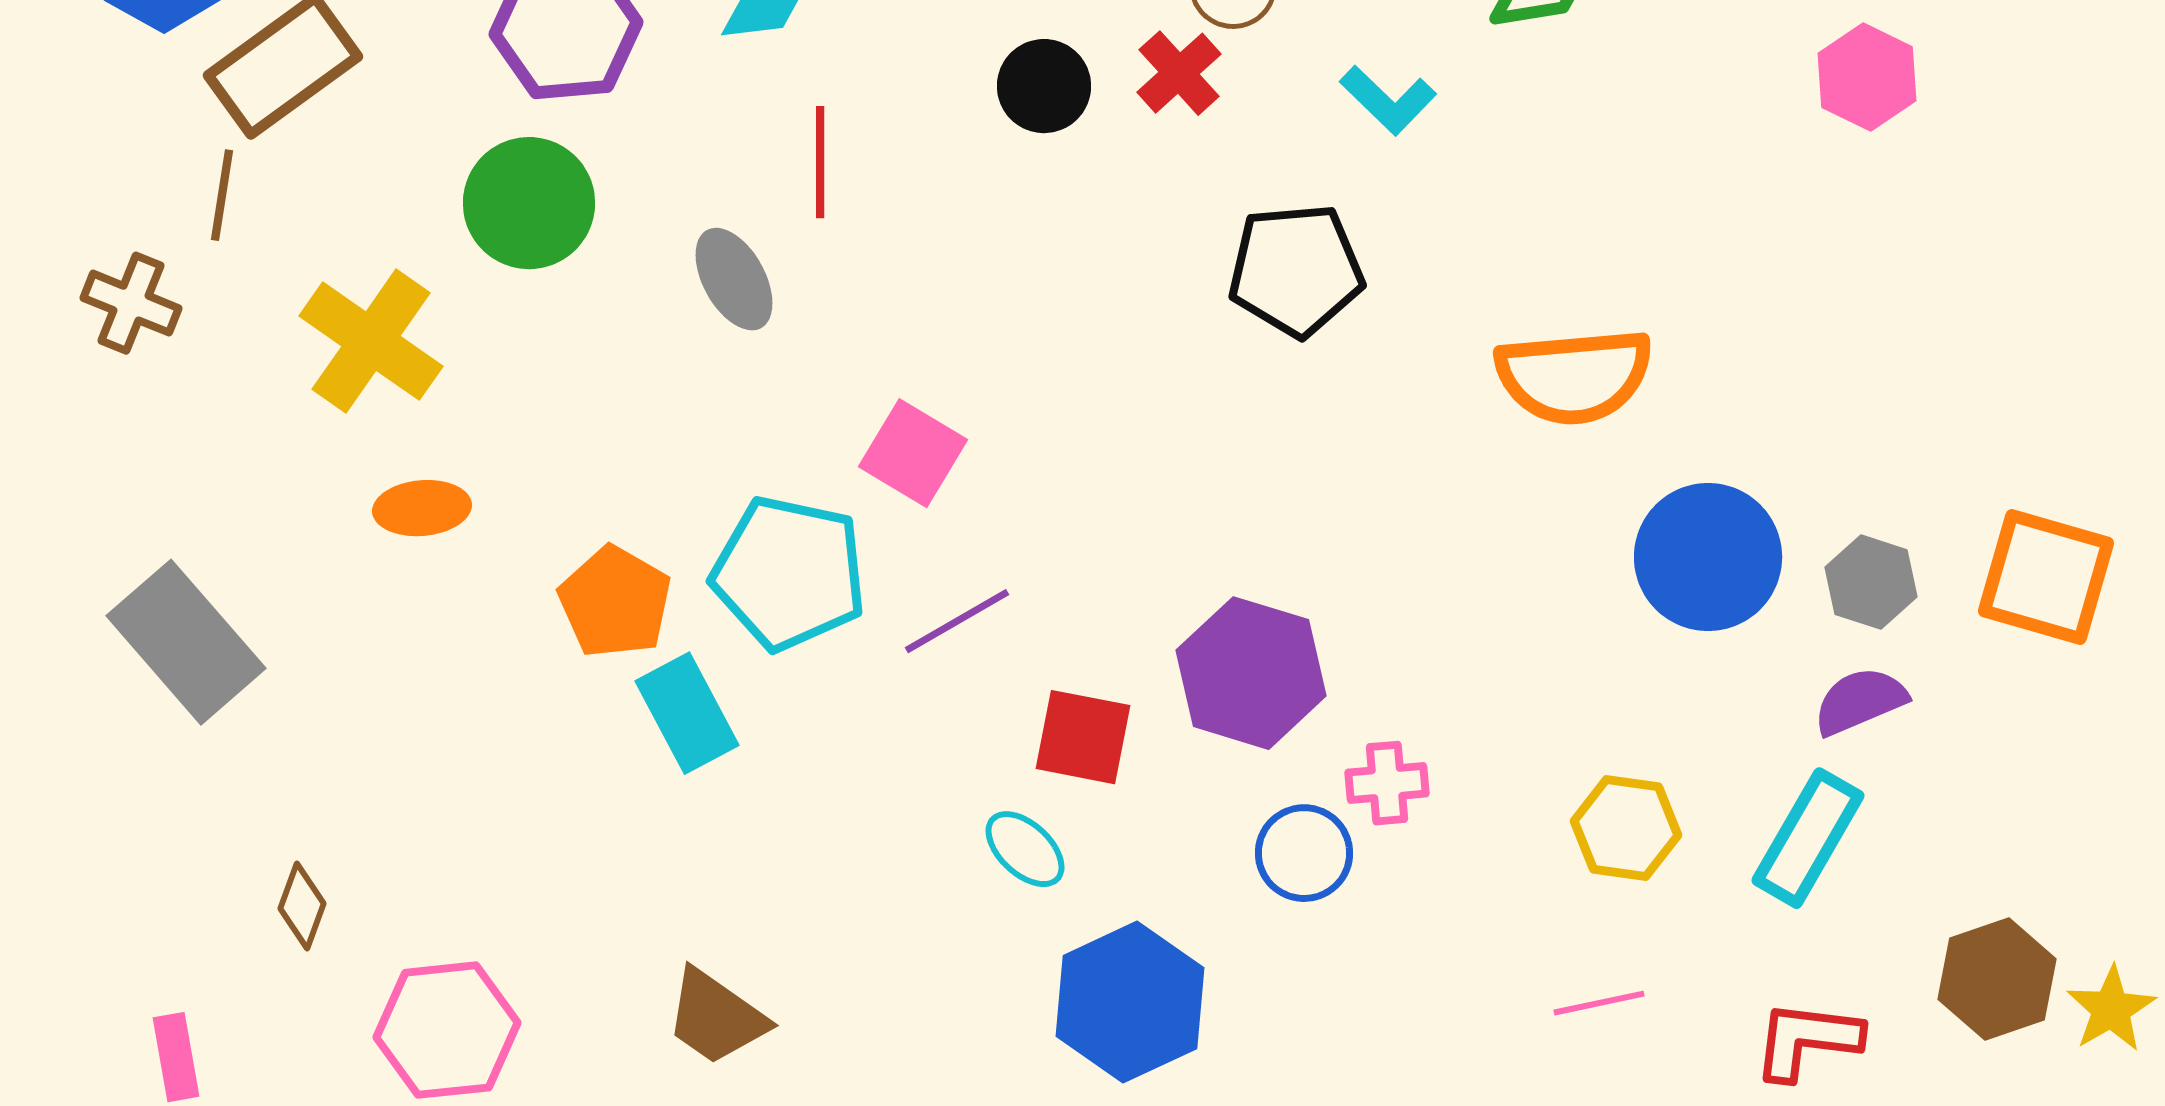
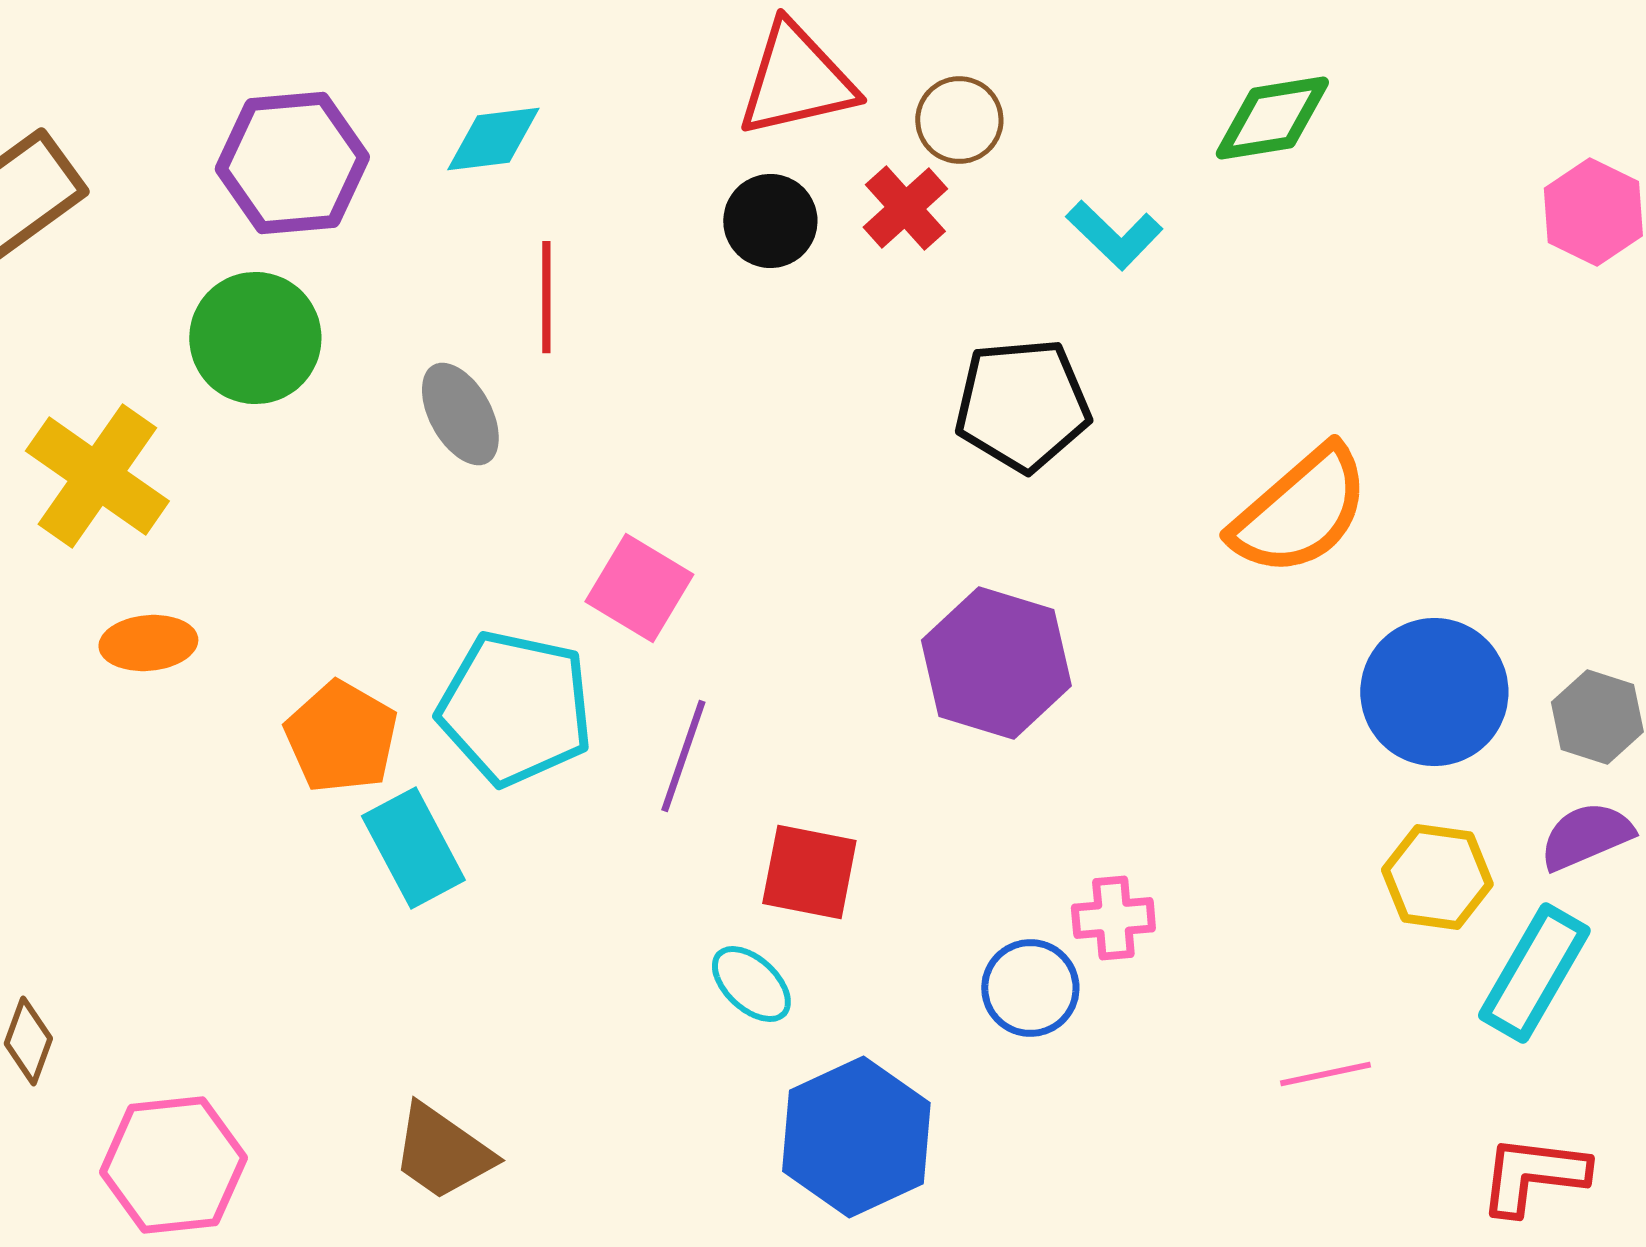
orange semicircle: (1574, 376) -> (1300, 511), turned -36
purple line: (957, 621) -> (683, 756), turned -41
purple hexagon: (1251, 673) -> (996, 663), moved
yellow hexagon: (1626, 828) -> (1437, 877), moved
pink line: (1599, 1003) -> (1325, 1074), moved

